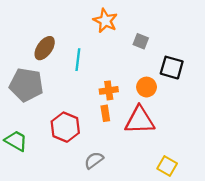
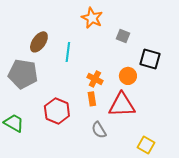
orange cross: (109, 90) -> (95, 79), turned 35
gray semicircle: (94, 160) -> (99, 130), moved, turned -84

